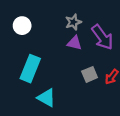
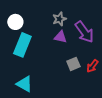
cyan rectangle: (30, 69) -> (22, 45), moved
cyan triangle: (47, 98) -> (24, 84), moved

